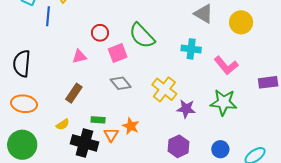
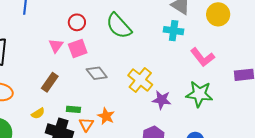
cyan cross: (191, 49) -> (174, 31), moved
pink square: (118, 53) -> (78, 48), moved
pink triangle: (79, 56) -> (56, 46), turned -42

